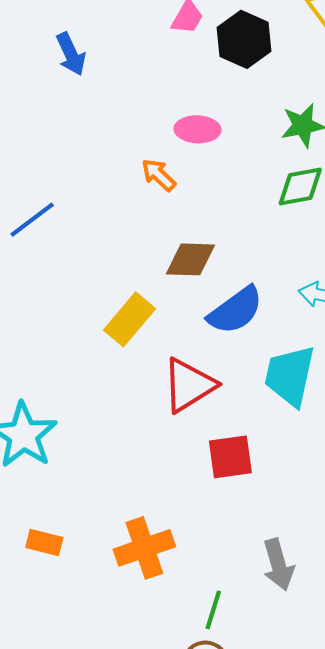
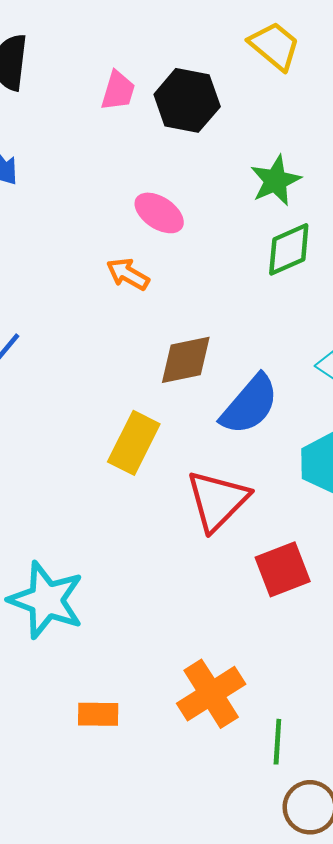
pink ellipse: (198, 129) -> (159, 213), turned 45
green line: (213, 610) -> (277, 742), moved

